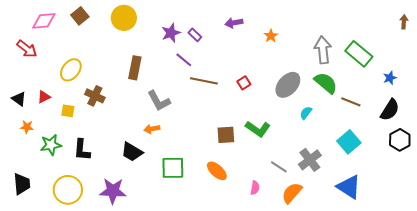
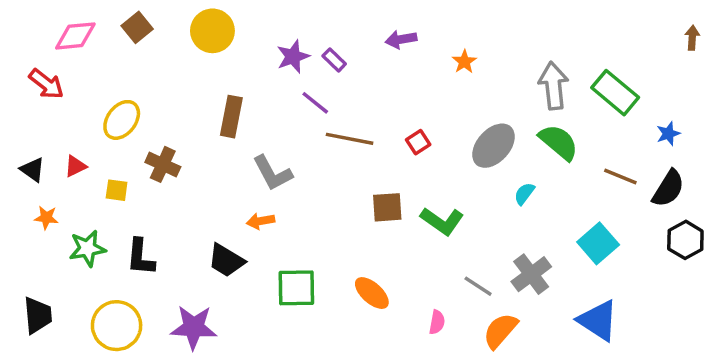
brown line: (351, 102) -> (620, 176), moved
brown square: (226, 135) -> (387, 207), moved

